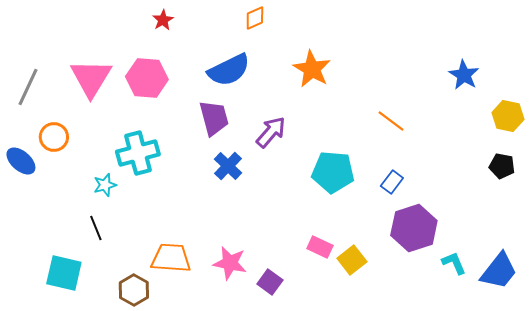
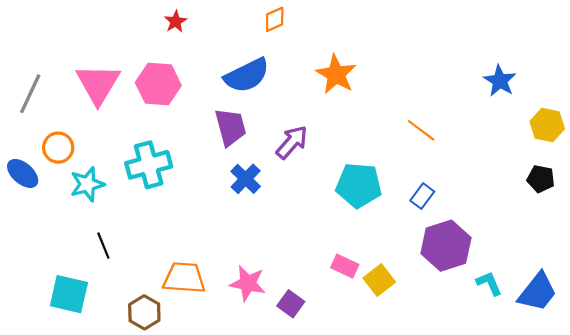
cyan star: (105, 185) -> (87, 184), moved, size x1.4

